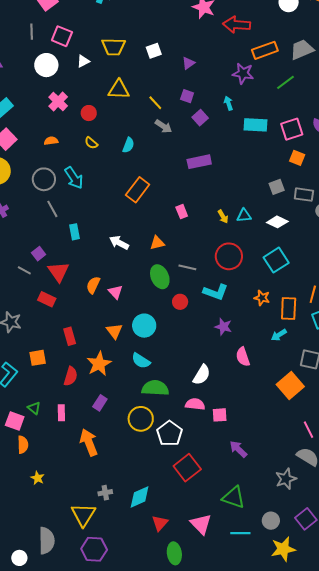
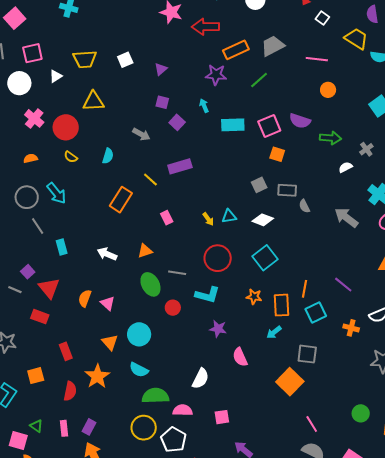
pink square: (62, 36) -> (32, 53), turned -30
yellow line: (155, 103) -> (150, 179), moved
red circle: (89, 113) -> (66, 127), size x1.6
purple rectangle: (100, 403) -> (89, 427), moved
pink semicircle: (195, 404) -> (183, 410), moved

